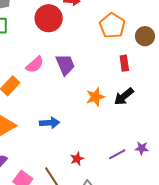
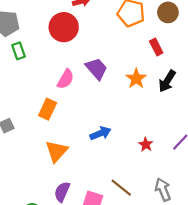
orange star: (95, 97) -> (136, 79), moved
red star: (77, 159) -> (146, 144), moved

